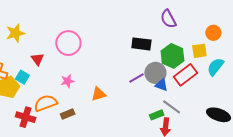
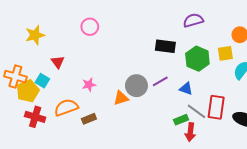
purple semicircle: (168, 19) -> (193, 20), turned 102
pink circle: (68, 43) -> (90, 27), moved, size x0.7
gray circle: (155, 73) -> (136, 86), moved
red rectangle: (185, 75) -> (216, 107), moved, turned -45
red cross: (26, 117) -> (35, 117), moved

